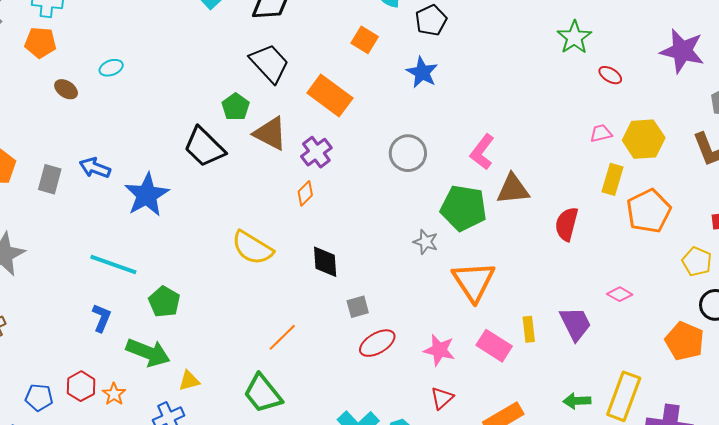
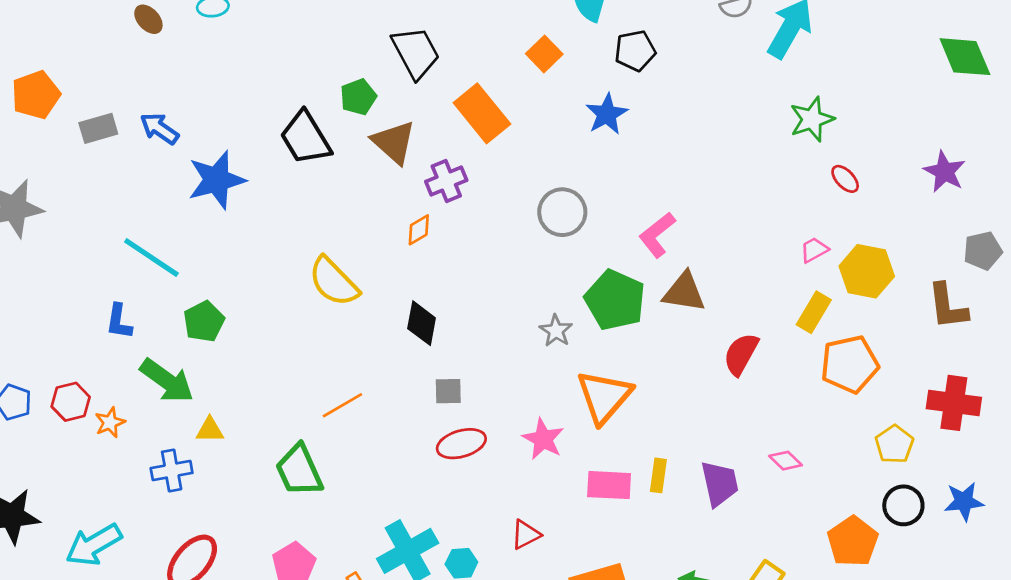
purple star: (682, 51) -> (945, 172), size x0.7
pink trapezoid: (601, 133) -> (814, 250), turned -30
gray rectangle: (50, 179) -> (98, 128), turned 44
blue L-shape: (102, 318) -> (119, 322), turned 152
pink rectangle: (494, 346) -> (609, 485), turned -44
pink star: (439, 350) -> (543, 439), moved

